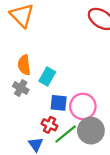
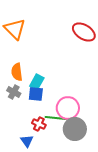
blue square: (59, 103) -> (36, 94), moved
green line: (66, 134) -> (56, 118), moved, turned 45

